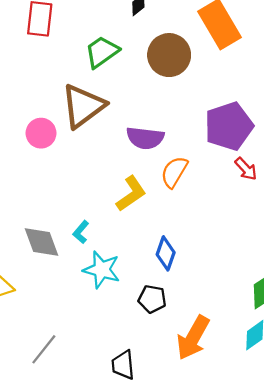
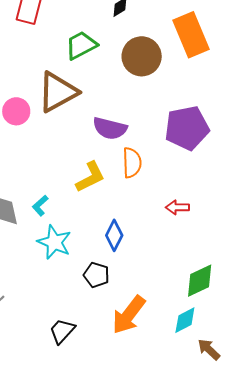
red arrow: (246, 169) -> (177, 207), moved, turned 125
orange semicircle: (174, 172) -> (132, 163), turned 140
black trapezoid: (123, 365) -> (62, 331), turned 40

